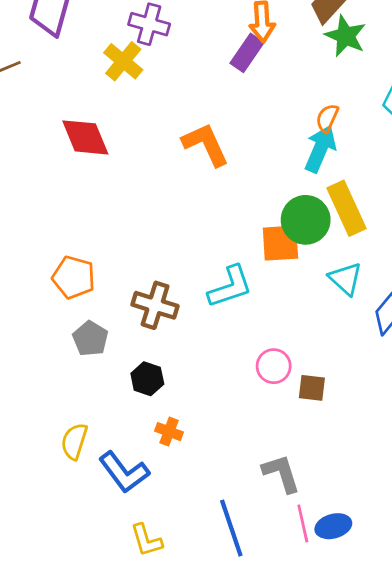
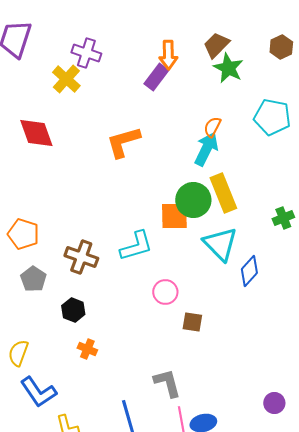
orange L-shape: (206, 144) -> (123, 142), turned -84
cyan triangle: (346, 279) -> (220, 244), size x1.4
pink circle: (274, 366) -> (165, 292), moved
blue L-shape: (124, 472) -> (38, 392), moved

